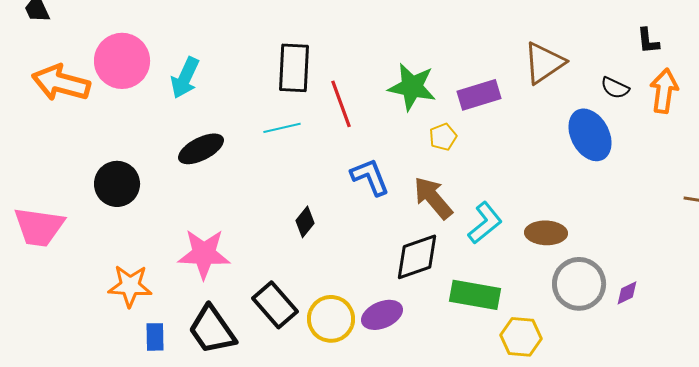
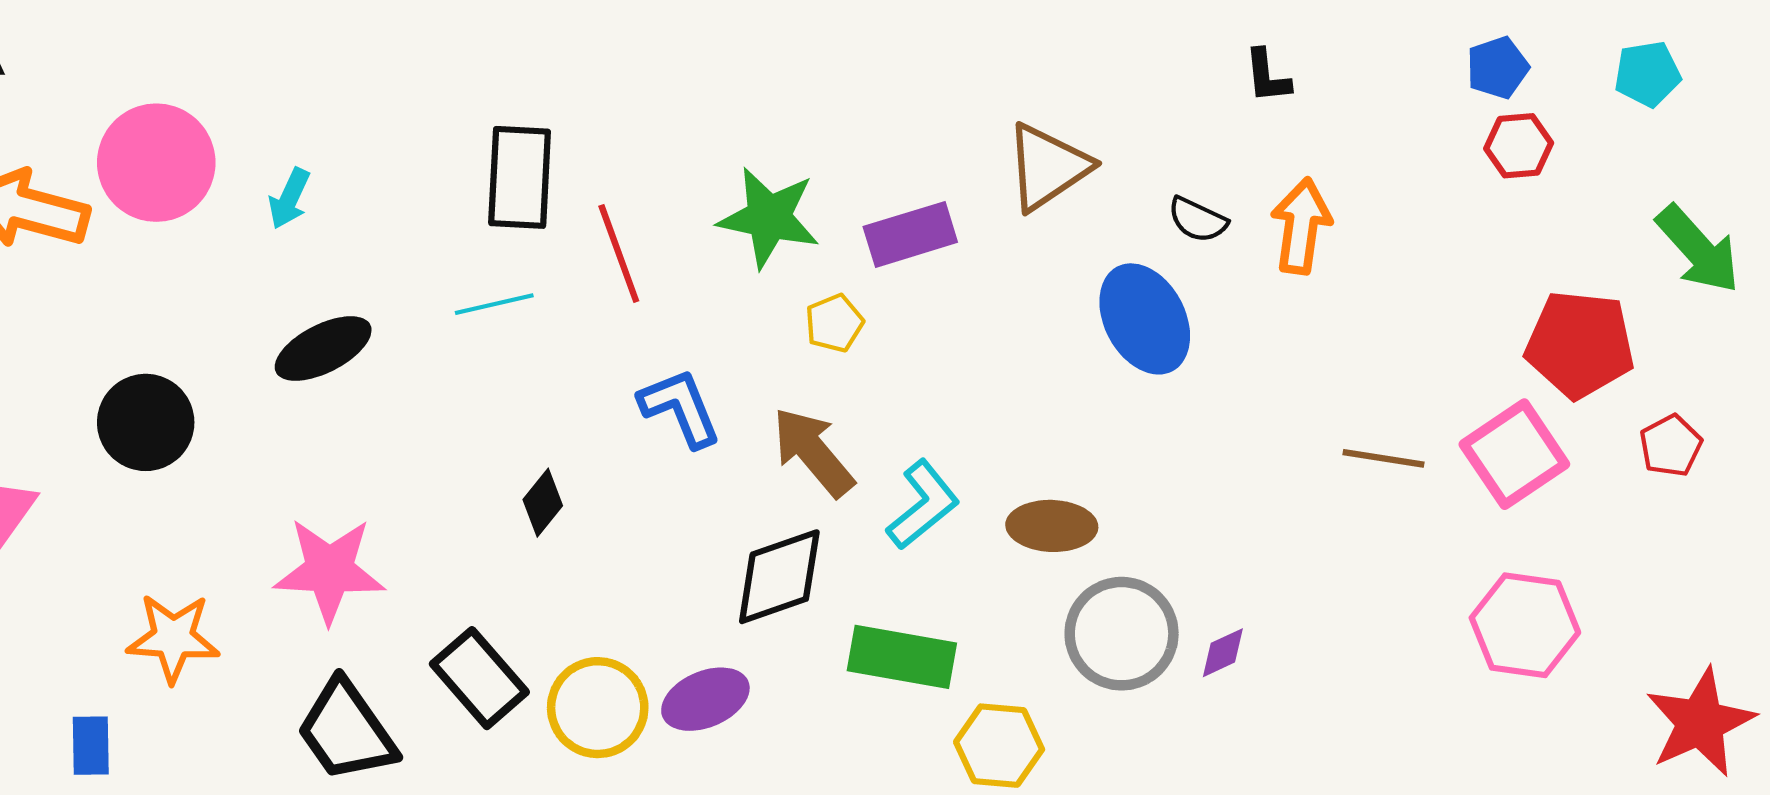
black L-shape: (648, 41) -> (1267, 76), moved
cyan arrow: (185, 78) -> (289, 199), size x0.7
blue rectangle: (155, 337) -> (91, 746), moved

